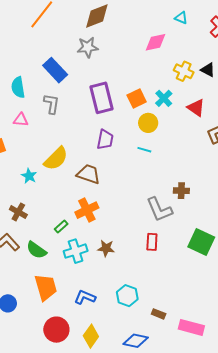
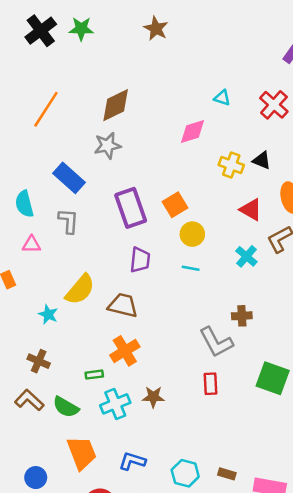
cyan cross: (164, 98) -> (246, 256), moved
green rectangle: (61, 226) -> (94, 375), turned 40
cyan hexagon: (127, 296) -> (185, 473), moved

